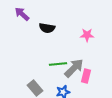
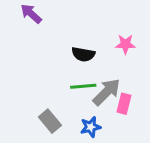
black semicircle: (47, 28) -> (83, 54), moved

